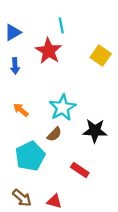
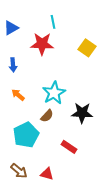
red star: (49, 51) -> (42, 44), turned -30
blue arrow: (15, 66) -> (13, 65), moved

